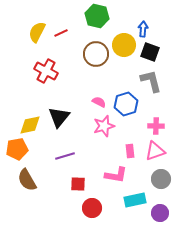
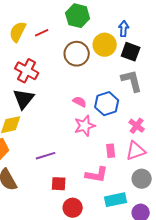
black triangle: (59, 117) -> (24, 99), moved
pink cross: (156, 126) -> (137, 126), turned 35

